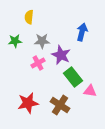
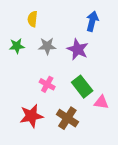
blue arrow: (82, 32) -> (92, 21), moved
purple star: (61, 55) -> (78, 49), moved
pink cross: (38, 63) -> (47, 84), moved, turned -32

